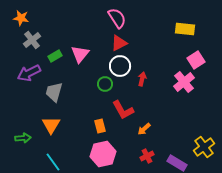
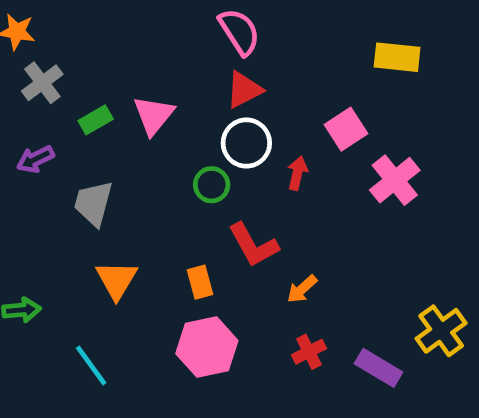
pink square: (196, 60) -> (346, 129), moved
purple arrow: (29, 73) -> (35, 159), size x0.7
orange triangle: (51, 125) -> (117, 280), moved

